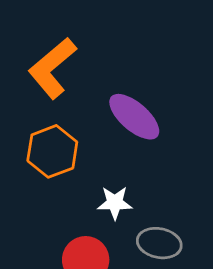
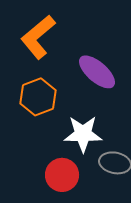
white star: (115, 203) -> (83, 134), size x1.5

